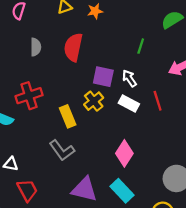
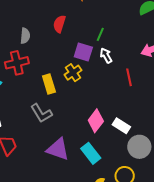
green line: (141, 46) -> (100, 34), moved
gray semicircle: (36, 47) -> (25, 36), moved
red semicircle: (73, 47) -> (59, 24), size x0.7
white rectangle: (129, 103) -> (121, 126), moved

